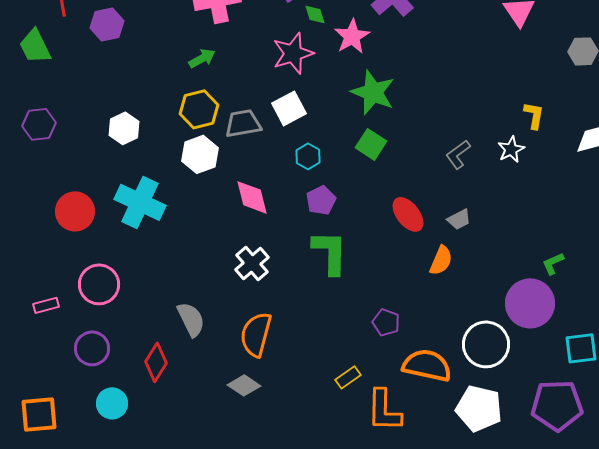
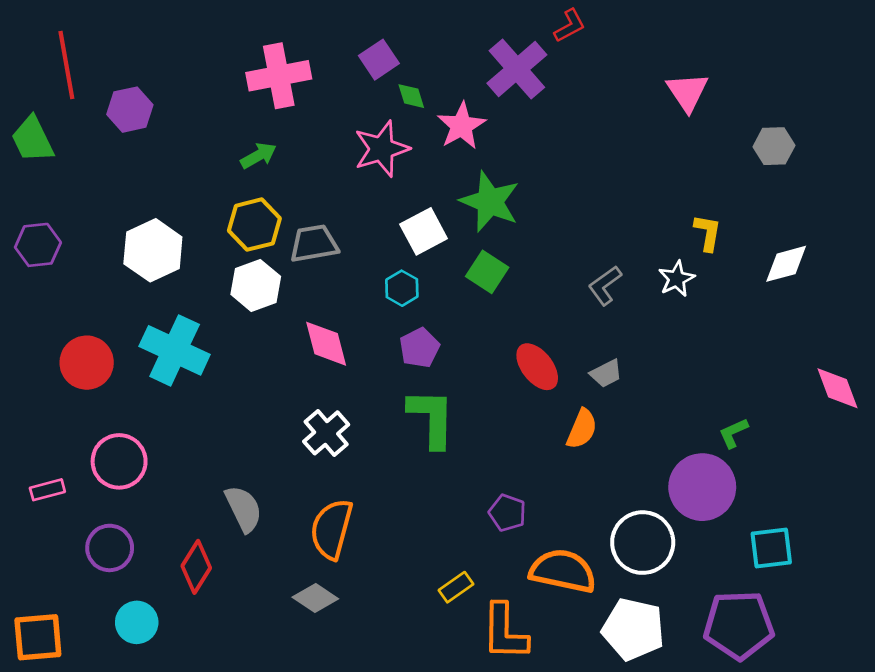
white square: (289, 108) -> (424, 231), moved
white hexagon: (124, 128) -> (153, 250), size x1.4

